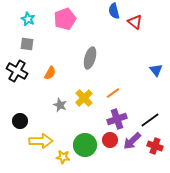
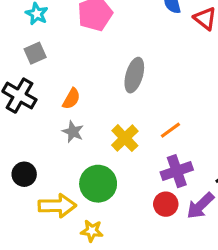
gray square: (27, 44) -> (35, 53), turned -32
gray star: (60, 105) -> (73, 132), moved
green circle: (85, 145) -> (98, 184), moved

